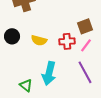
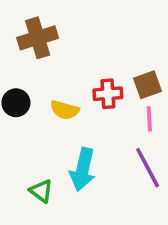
red cross: (67, 41) -> (108, 94), moved
pink line: (86, 45) -> (149, 119), turned -40

